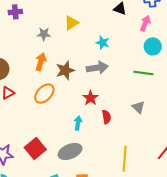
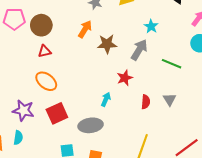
gray arrow: (97, 68) -> (139, 50), turned -65
green line: (143, 73) -> (172, 64), moved
orange ellipse: (44, 94) -> (46, 81), moved, turned 70
red semicircle: (106, 117) -> (146, 102), moved

